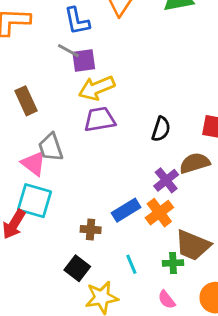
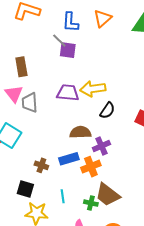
yellow arrow: (97, 88) -> (93, 89), moved
pink triangle: (34, 163) -> (14, 94), moved
brown semicircle: (195, 163) -> (80, 132), moved
black square: (77, 268) -> (25, 189), turned -36

